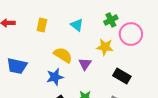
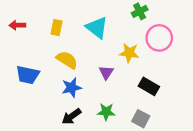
green cross: (111, 20) -> (140, 11), moved
cyan triangle: (77, 25) -> (97, 28), size x1.5
yellow semicircle: (63, 55) -> (67, 60), moved

